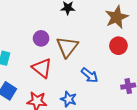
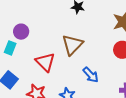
purple circle: (41, 38) -> (21, 32), moved

